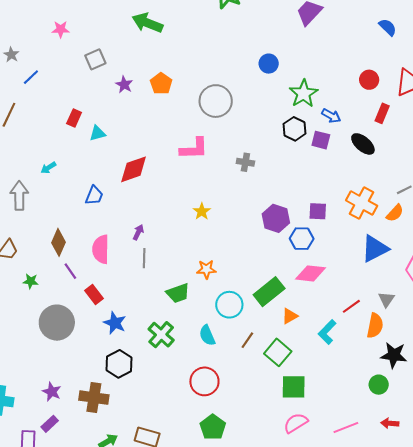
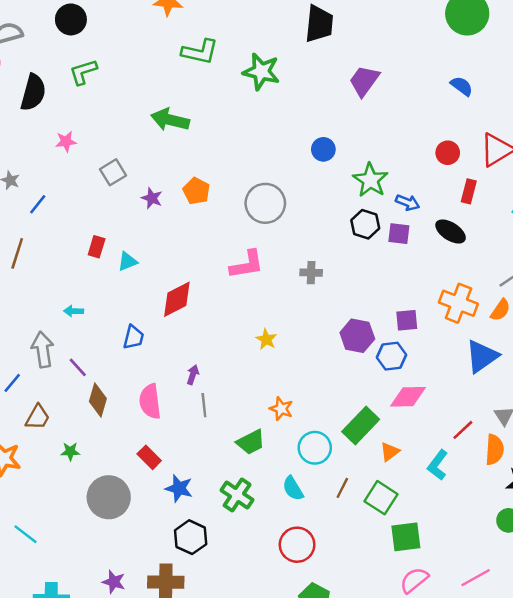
cyan arrow: (48, 168) -> (74, 311), turned 42
orange star: (206, 269) -> (281, 409), turned 30
purple line: (70, 271) -> (78, 367), moved

